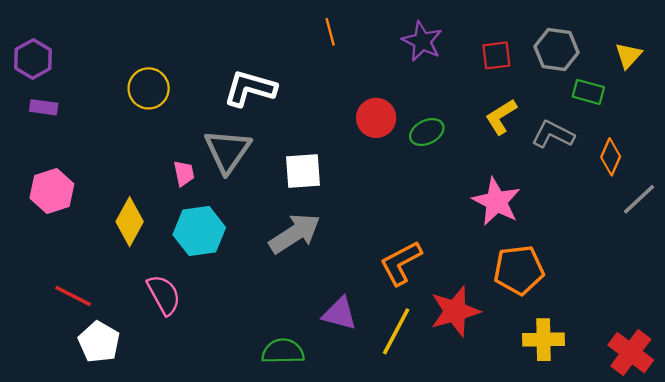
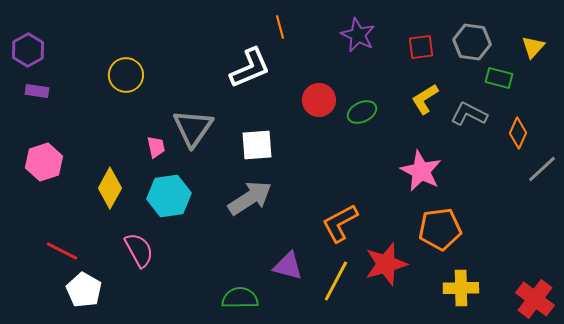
white L-shape: (250, 88) -> (250, 68), moved, turned 141

